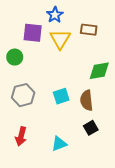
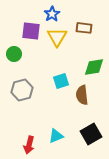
cyan square: (61, 96) -> (61, 81), moved
black square: (91, 128) -> (91, 134), moved, size x1.5
red arrow: (21, 136) -> (29, 145), moved

